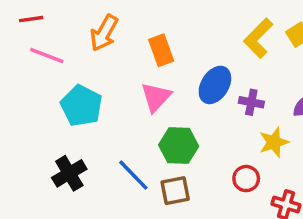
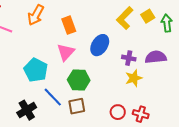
purple cross: (251, 102) -> (129, 58), moved
cyan pentagon: (81, 106) -> (36, 70), moved
black cross: (69, 173) -> (27, 110), moved
red circle: (246, 179) -> (118, 112), moved

